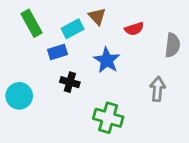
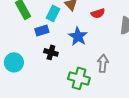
cyan rectangle: (73, 29) -> (53, 13), turned -35
gray arrow: (157, 89) -> (103, 63), moved

